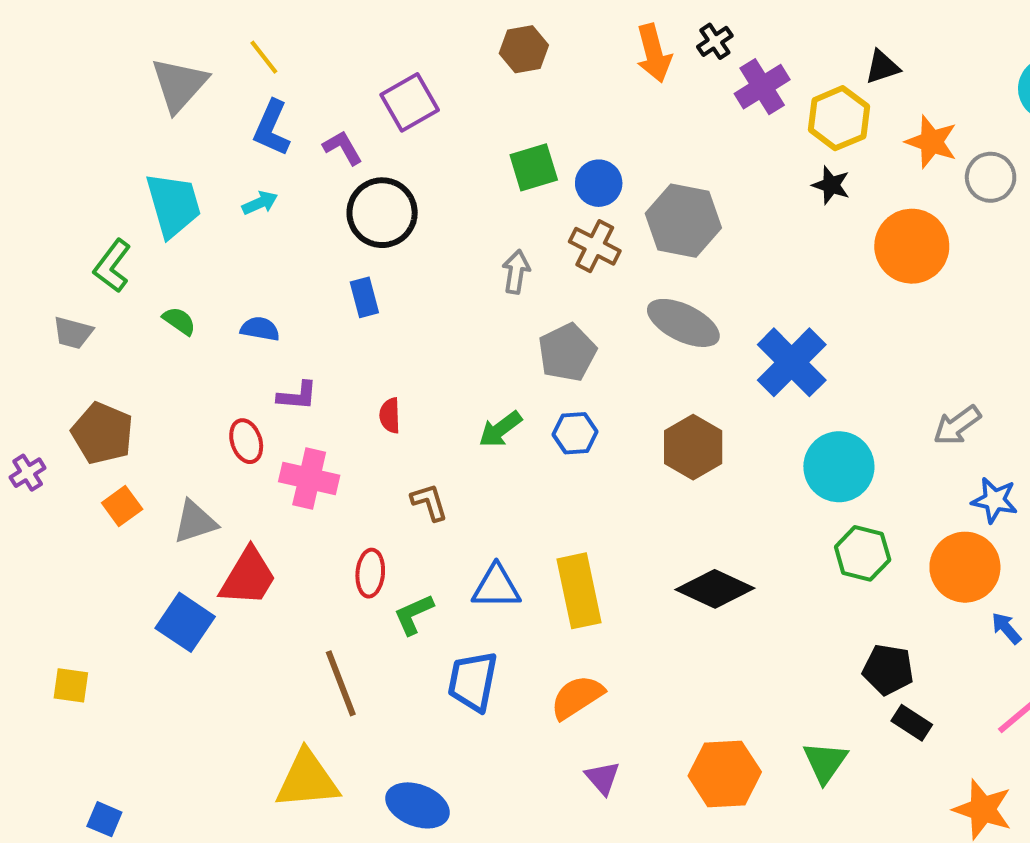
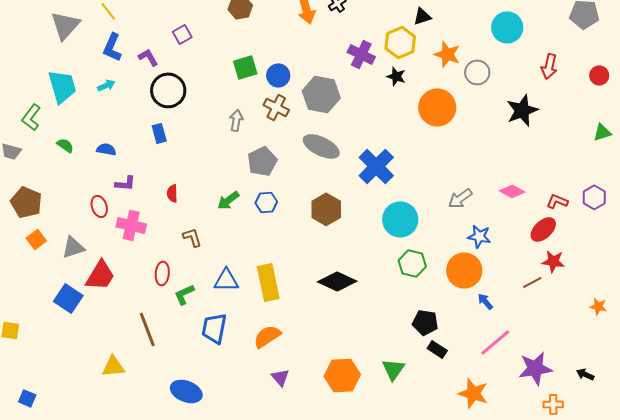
purple cross: (762, 87) -> (361, 54), moved, turned -32
purple square: (410, 102) -> (182, 34), size x0.7
yellow triangle: (307, 780) -> (113, 366), moved, size x0.7

